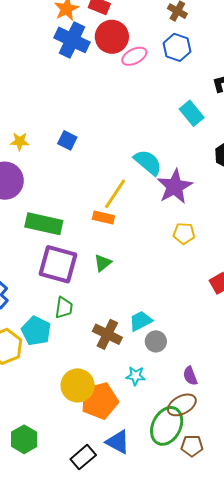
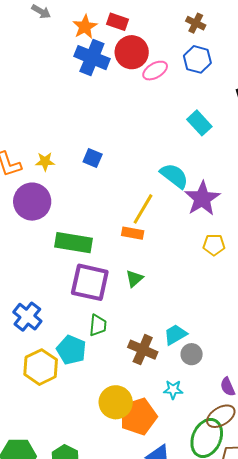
cyan rectangle: (192, 113) -> (199, 123), moved

